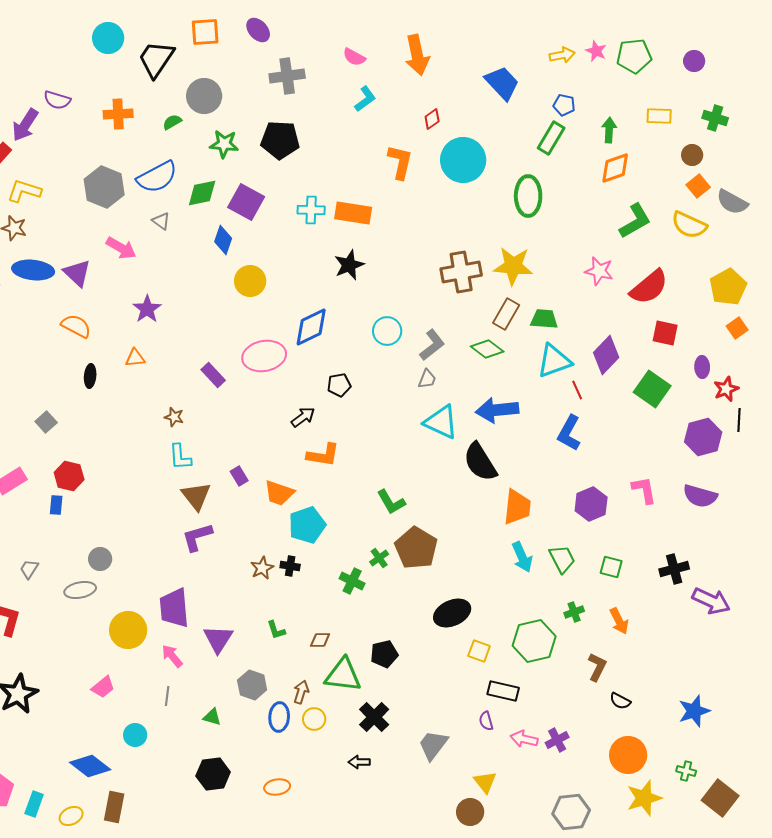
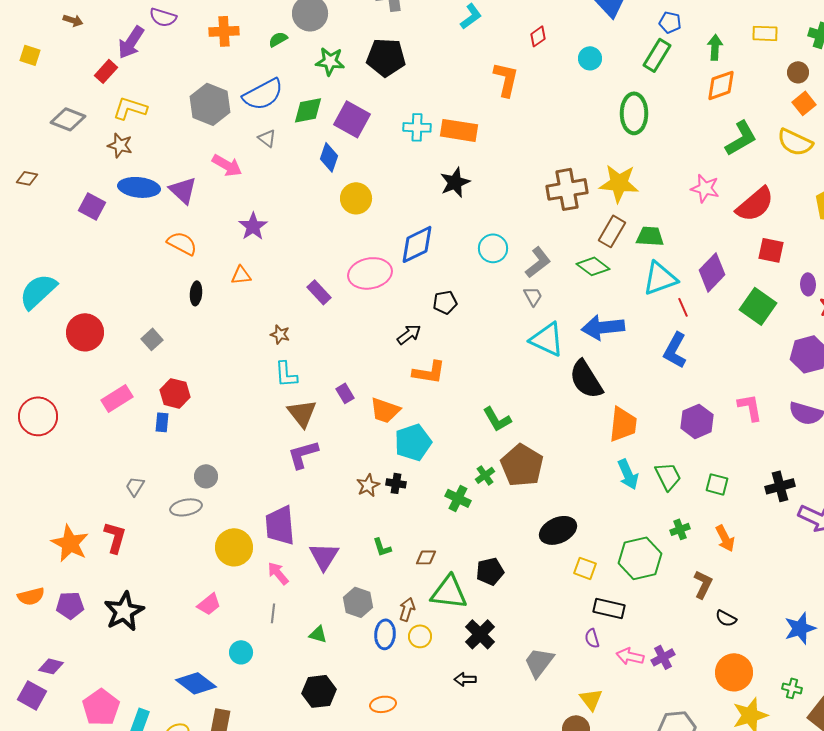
cyan circle: (463, 160) -> (590, 58), moved, size x0.5
gray trapezoid: (427, 379) -> (533, 296), turned -50

